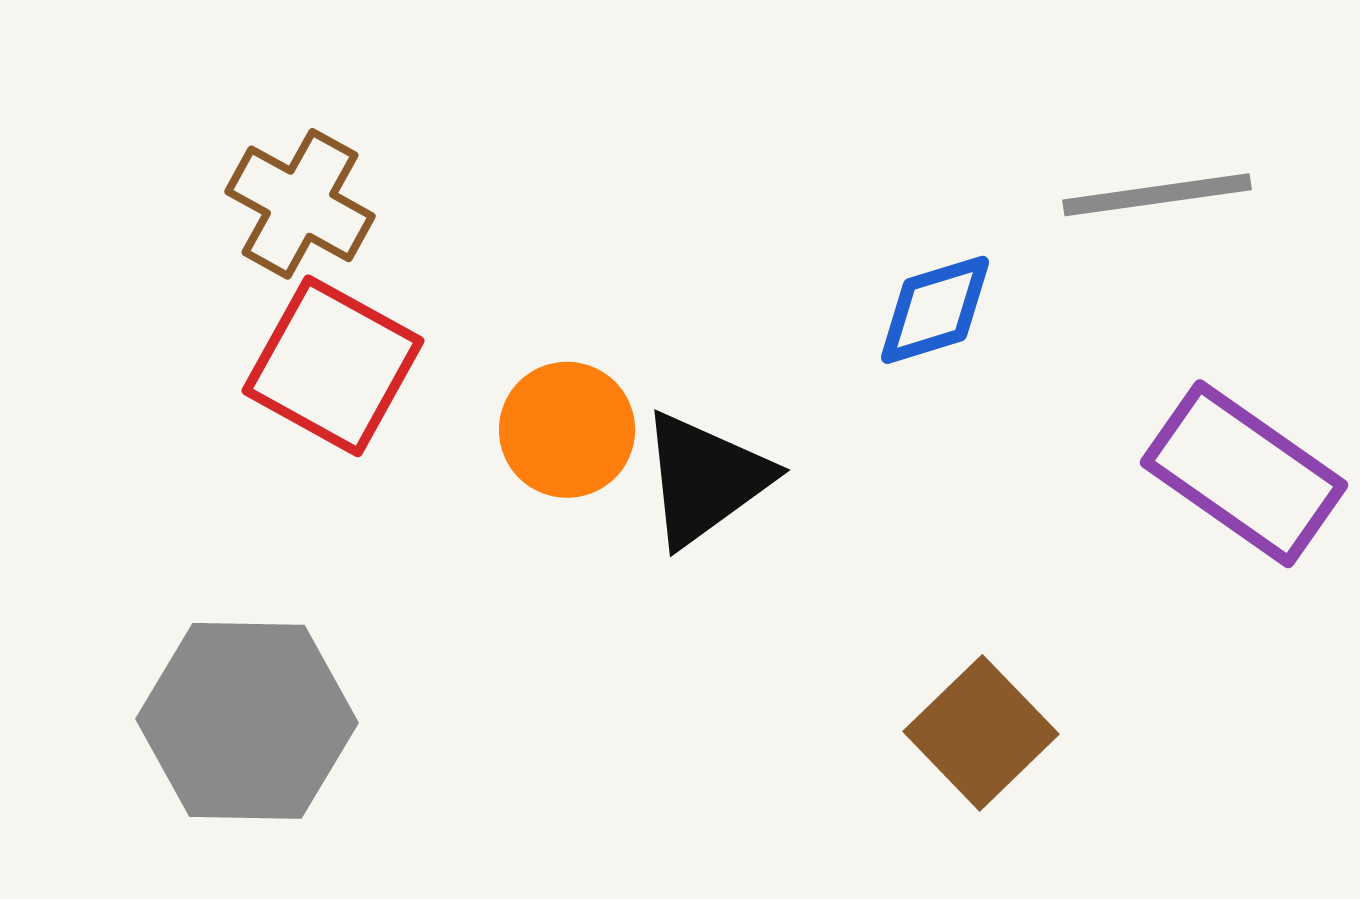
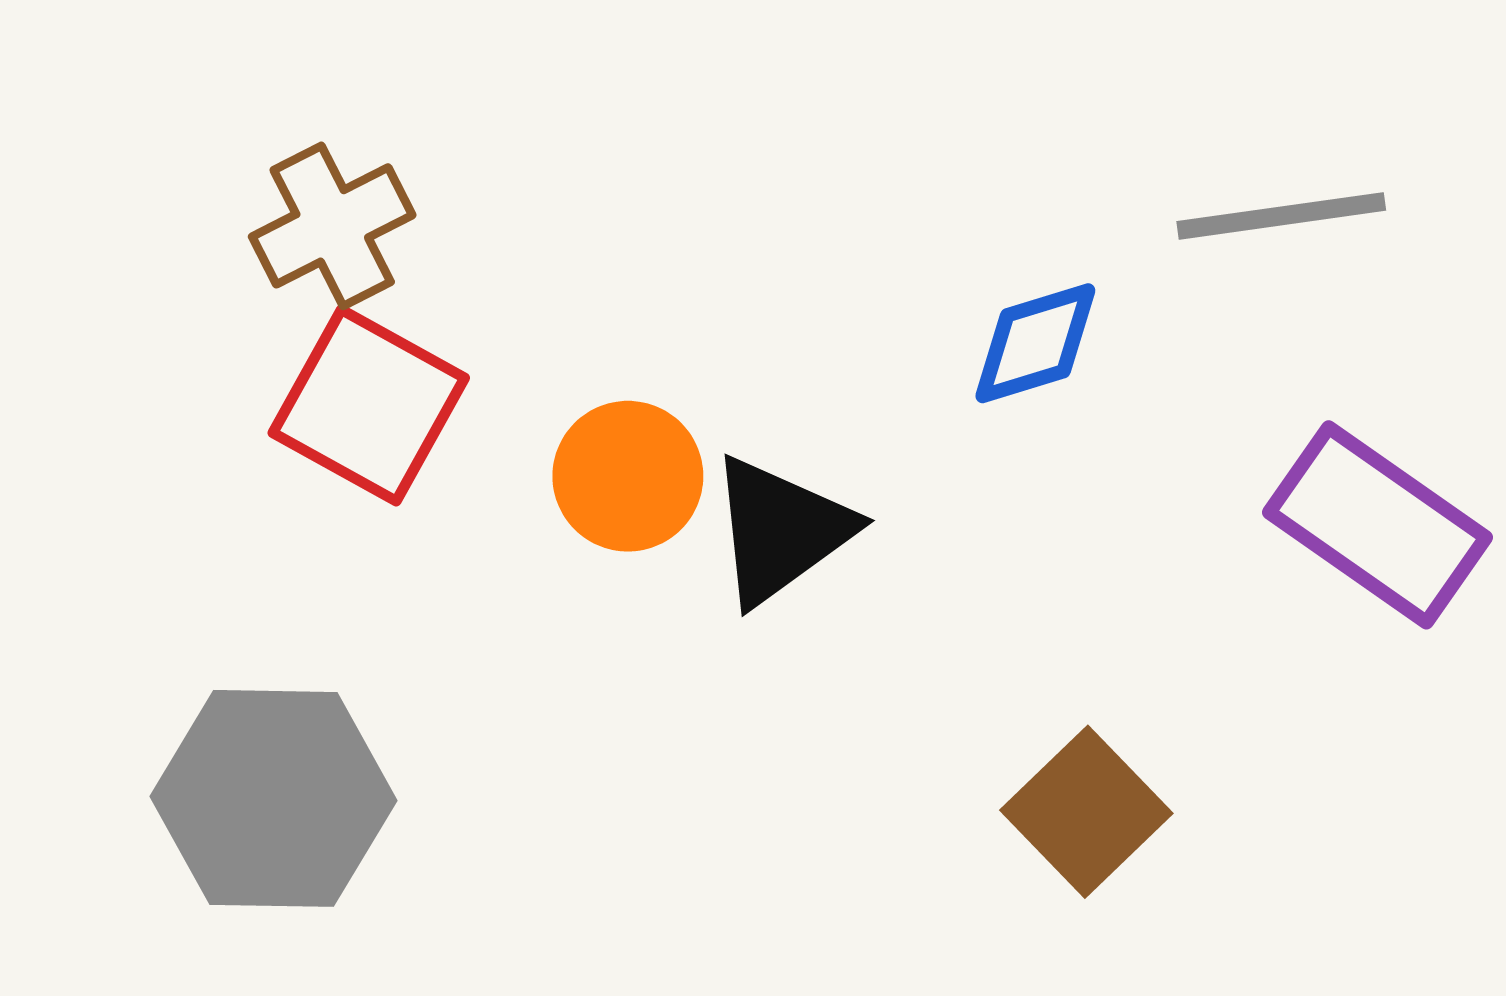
brown cross: (300, 204) -> (332, 226), turned 34

